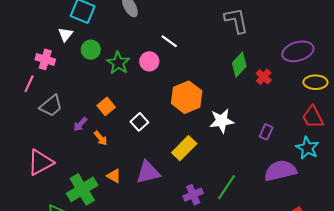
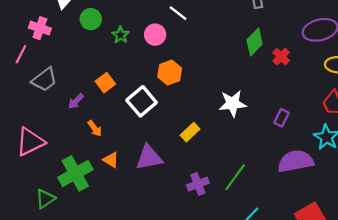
green star: (118, 63) -> (121, 35), size x0.7
orange hexagon: (187, 97) -> (170, 73), moved, size x0.7
white square: (139, 122) -> (142, 101), size x1.5
orange arrow: (101, 138) -> (95, 128), moved
yellow rectangle: (184, 148) -> (190, 132), size x0.7

